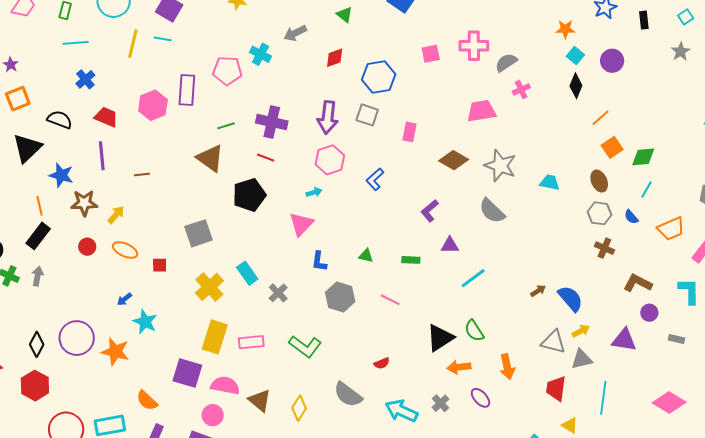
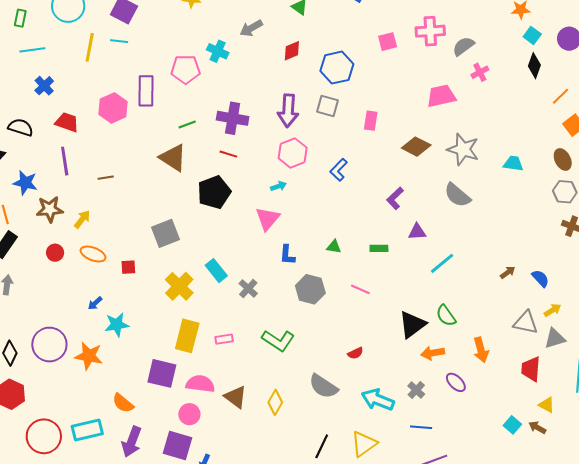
blue semicircle: (570, 299) -> (540, 278), size x0.7
cyan star: (145, 322) -> (117, 325), turned -30
pink rectangle: (251, 342) -> (224, 339), size x0.7

